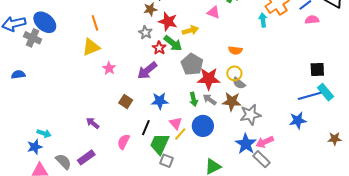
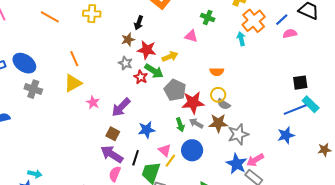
gray cross: (33, 38) -> (33, 89), moved
purple arrow: (147, 70) -> (121, 107), moved
purple arrow: (93, 123) -> (112, 154), moved, size x1.6

